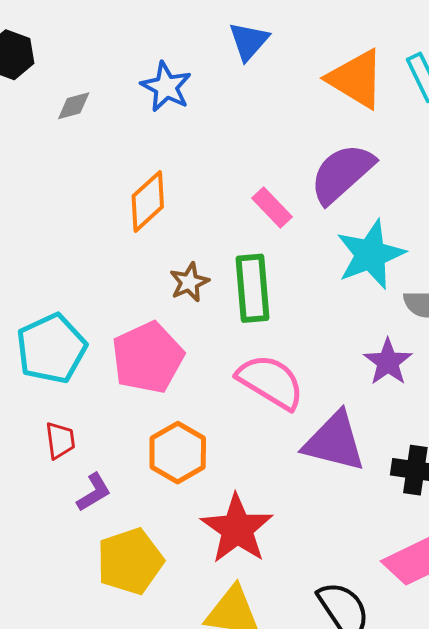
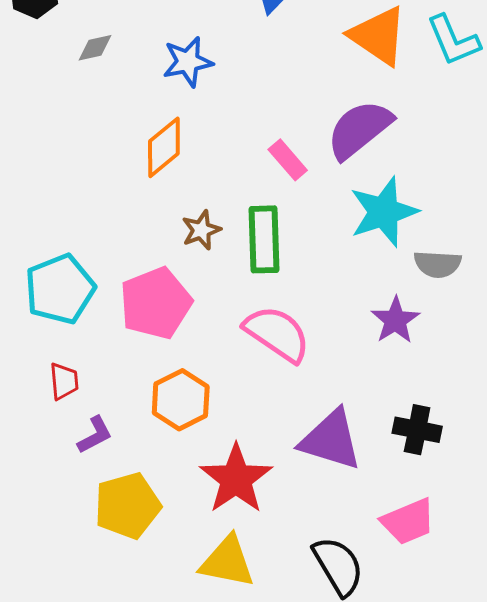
blue star: (166, 87) -> (188, 62), moved, turned 30
purple triangle: (334, 442) -> (331, 440), moved

